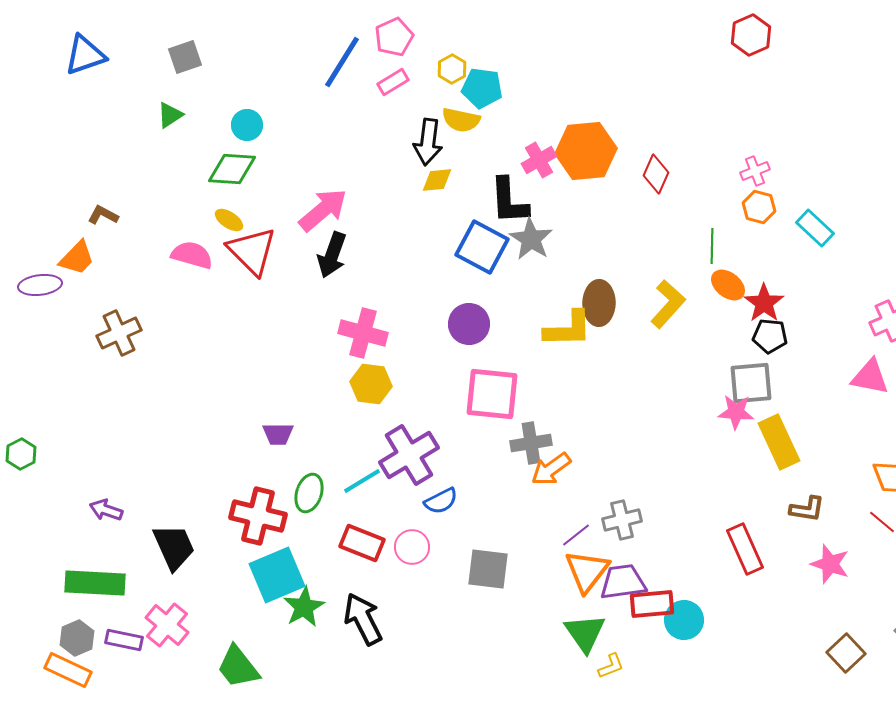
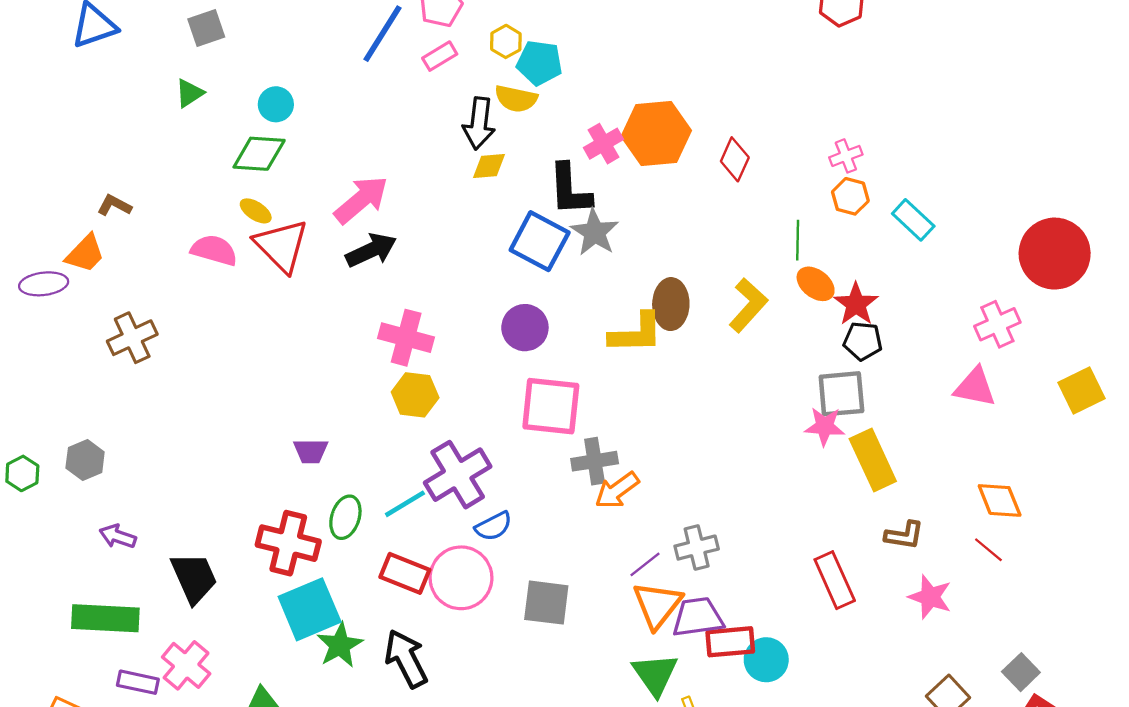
black arrow: (332, 255) -> (371, 250), turned -135
pink circle: (412, 547) -> (461, 578), size x1.6
gray hexagon: (77, 638) -> (85, 460), moved

